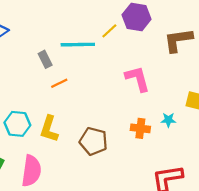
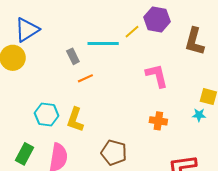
brown L-shape: (178, 40) -> (194, 41), turned -68
cyan star: (168, 120) -> (199, 115), moved
brown pentagon: (93, 141) -> (114, 153), moved

